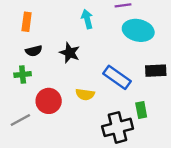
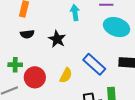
green cross: (23, 74) -> (15, 65), moved
yellow semicircle: (85, 94) -> (66, 75), turned -77

